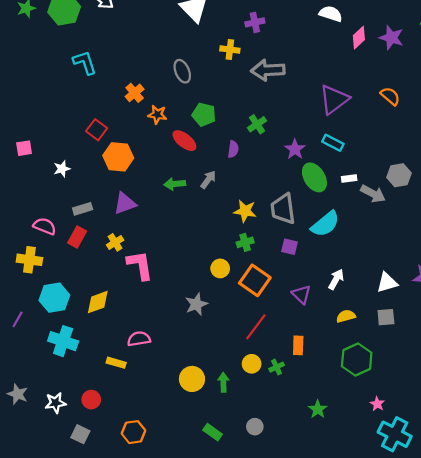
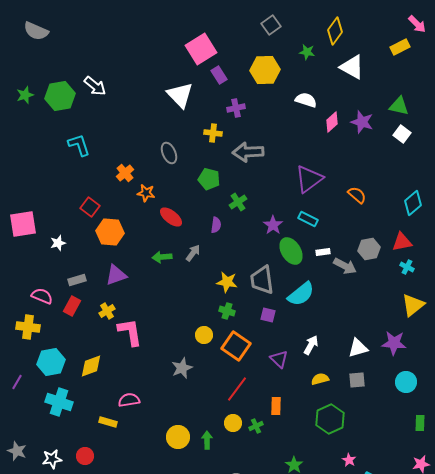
orange semicircle: (390, 96) -> (357, 195), moved
green pentagon: (204, 115) -> (209, 179), moved
pink square: (24, 148) -> (23, 224), size x1.8
green cross: (245, 242) -> (227, 311), turned 35

